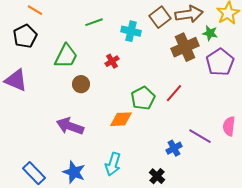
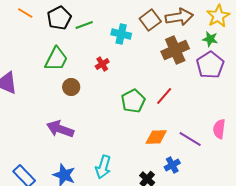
green star: (210, 33) -> (210, 39), moved
black pentagon: (25, 36) -> (59, 18), moved
orange diamond: (121, 119) -> (156, 137), moved
blue cross: (174, 148) -> (172, 165), moved

